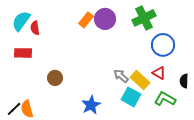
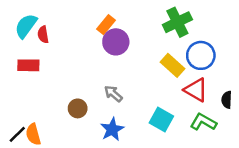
purple circle: (105, 19) -> (116, 42), moved
red triangle: (159, 73) -> (196, 90), size x1.5
gray arrow: (121, 76) -> (113, 94), moved
brown circle: (55, 78) -> (78, 108), moved
yellow rectangle: (140, 80) -> (172, 65), moved

